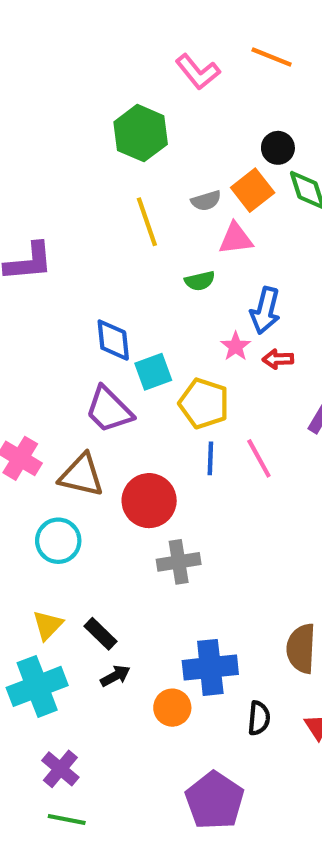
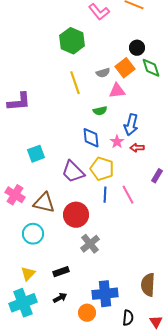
blue diamond: (113, 340) -> (91, 138), moved
cyan square: (153, 372) -> (36, 154), moved
purple trapezoid: (109, 410) -> (73, 172), moved
gray cross: (179, 562) -> (90, 244), turned -30
black rectangle: (100, 634) -> (61, 272), moved, turned -63

